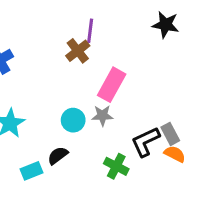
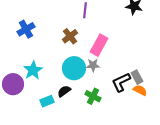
brown cross: (78, 51) -> (70, 36), moved
cyan circle: (73, 120) -> (74, 68), size x1.5
green cross: (116, 166) -> (93, 96), moved

